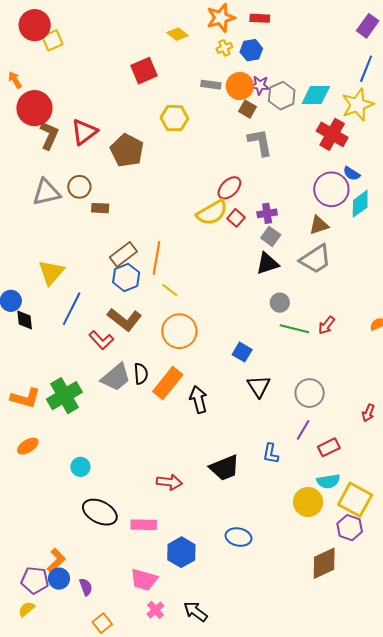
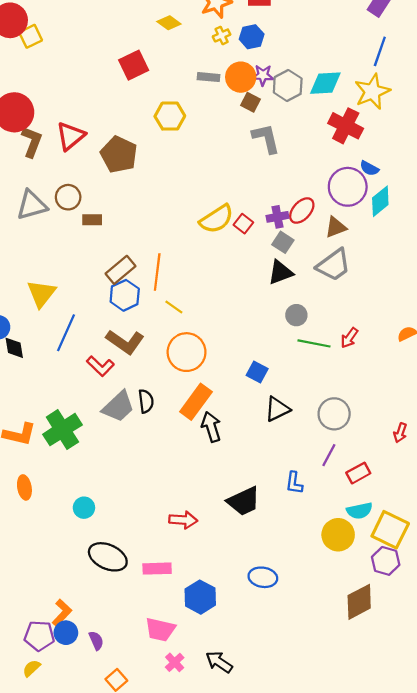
red ellipse: (229, 188) -> (302, 211), moved
orange rectangle: (168, 383) -> (196, 402), moved
black triangle: (259, 386) -> (277, 409), turned 40
orange ellipse: (28, 446) -> (24, 487), turned -65

